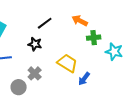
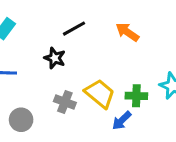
green cross: (94, 38) -> (136, 96), moved
gray cross: (35, 73) -> (65, 102), moved, turned -32

